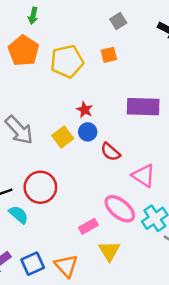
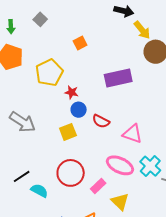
gray square: (118, 21) -> (40, 19), moved
yellow pentagon: (67, 61) -> (49, 73), moved
yellow square: (63, 137) -> (68, 132), moved, turned 30
red circle: (40, 187) -> (71, 173), moved

